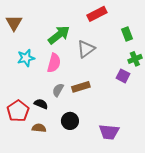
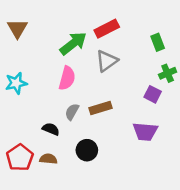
red rectangle: (97, 14) -> (107, 29), moved
cyan star: (26, 58) -> (16, 83), moved
red pentagon: (18, 111) -> (20, 158), moved
purple trapezoid: (109, 132) -> (145, 132), moved

